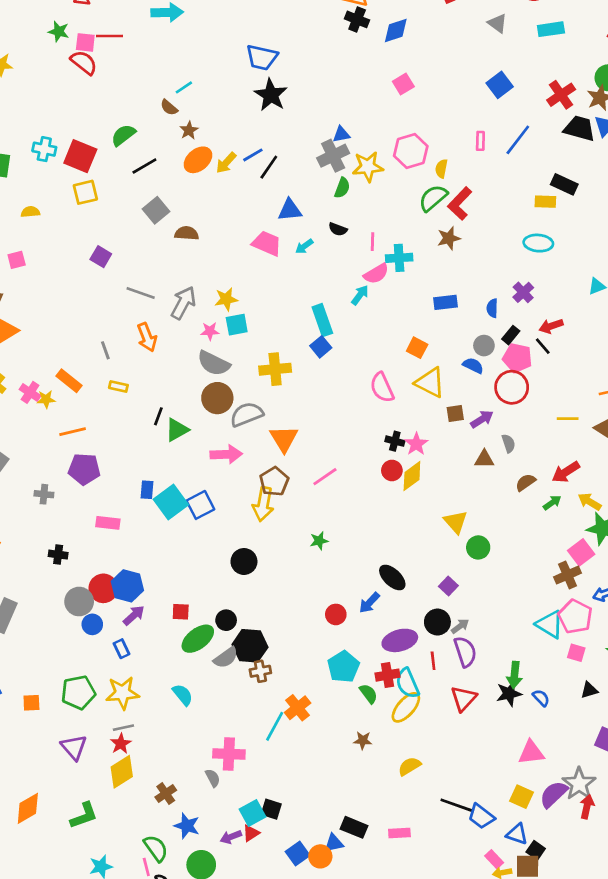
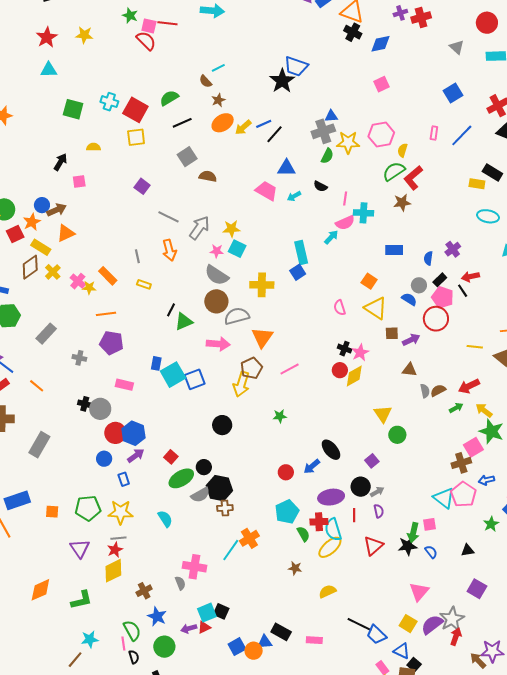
blue trapezoid: (262, 57) -> (296, 66), moved
cyan ellipse: (538, 243) -> (488, 216), moved
cyan square: (237, 325) -> (237, 249), turned 30
pink semicircle: (382, 387) -> (340, 308), size x0.7
gray semicircle: (509, 443) -> (425, 391), moved
gray circle: (79, 602) -> (100, 409), moved
red square: (181, 612) -> (171, 457), turned 32
purple semicircle: (465, 652) -> (379, 511), size x0.6
pink square: (576, 653) -> (429, 524), moved, turned -32
pink triangle: (531, 753) -> (419, 592), turned -50

